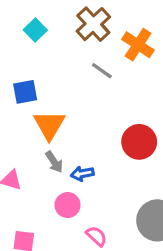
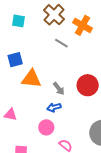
cyan square: (35, 30) -> (18, 21), turned -32
orange triangle: (49, 125) -> (31, 79), turned -50
gray arrow: (54, 162) -> (59, 89), moved

